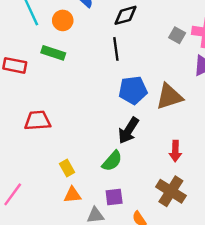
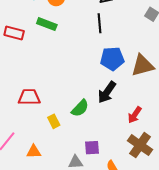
red trapezoid: (37, 121) -> (29, 97), moved
red arrow: (175, 151) -> (135, 115), moved, turned 30
green semicircle: (112, 161) -> (80, 108), moved
orange triangle: (72, 195) -> (34, 152), moved

